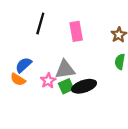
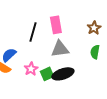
black line: (40, 24) -> (33, 32), moved
gray triangle: (65, 69) -> (60, 49), moved

